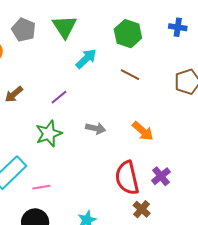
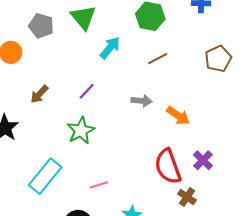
brown line: (130, 75) -> (158, 59), turned -48
gray arrow: (96, 128) -> (142, 101), moved
pink line: (41, 187) -> (99, 185), moved

